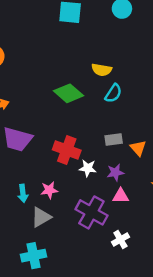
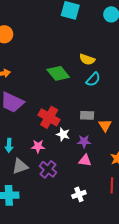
pink star: (49, 190) -> (38, 146), moved
purple cross: (91, 212) -> (48, 169), moved, size x0.7

